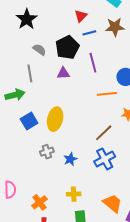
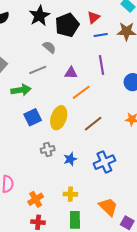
black pentagon: (67, 47) -> (67, 25), moved
gray line: (30, 73) -> (38, 70), turned 72
orange line: (107, 94) -> (81, 92), moved, turned -36
brown line: (104, 133) -> (93, 124), moved

